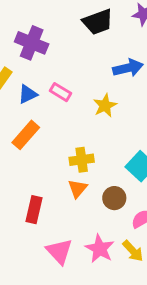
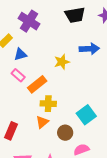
pink rectangle: (60, 92) -> (18, 75), moved
yellow star: (105, 106) -> (62, 62), moved
orange rectangle: (26, 135) -> (37, 84), moved

